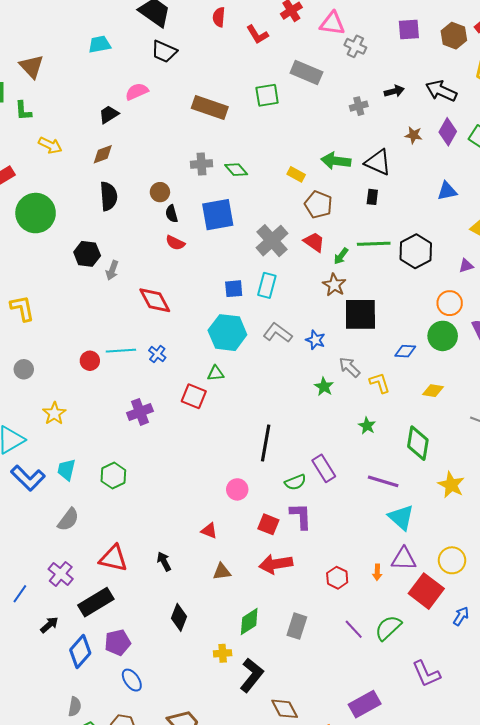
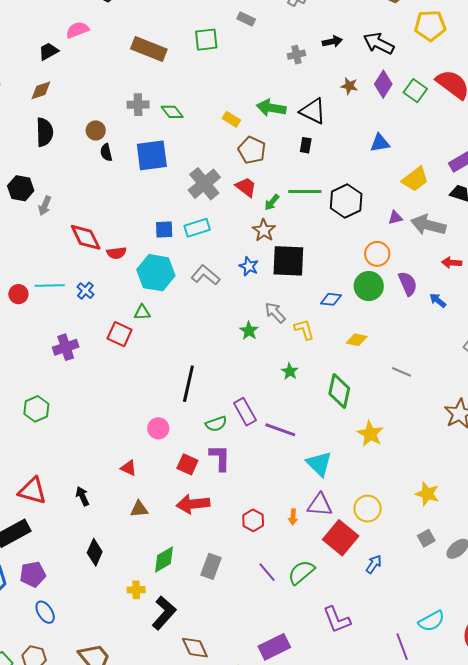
gray rectangle: (306, 73) -> (246, 19), size x0.6
red semicircle: (175, 243) -> (116, 253), moved, turned -36
cyan rectangle: (267, 285) -> (197, 228), turned 55
blue star: (316, 340) -> (249, 266), moved
purple line: (383, 481) -> (280, 430), moved

